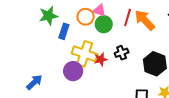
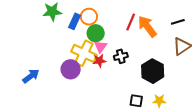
pink triangle: (99, 10) -> (101, 47), moved, turned 40
green circle: (104, 24) -> (96, 33), moved
blue rectangle: (64, 31) -> (74, 21), moved

